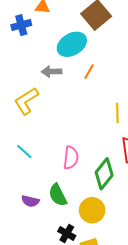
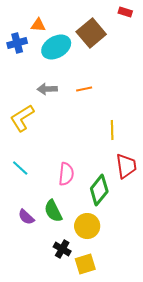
cyan ellipse: (72, 44) -> (56, 47), moved
orange line: (89, 72) -> (84, 89), turned 49
purple semicircle: (30, 201) -> (26, 217), turned 30

